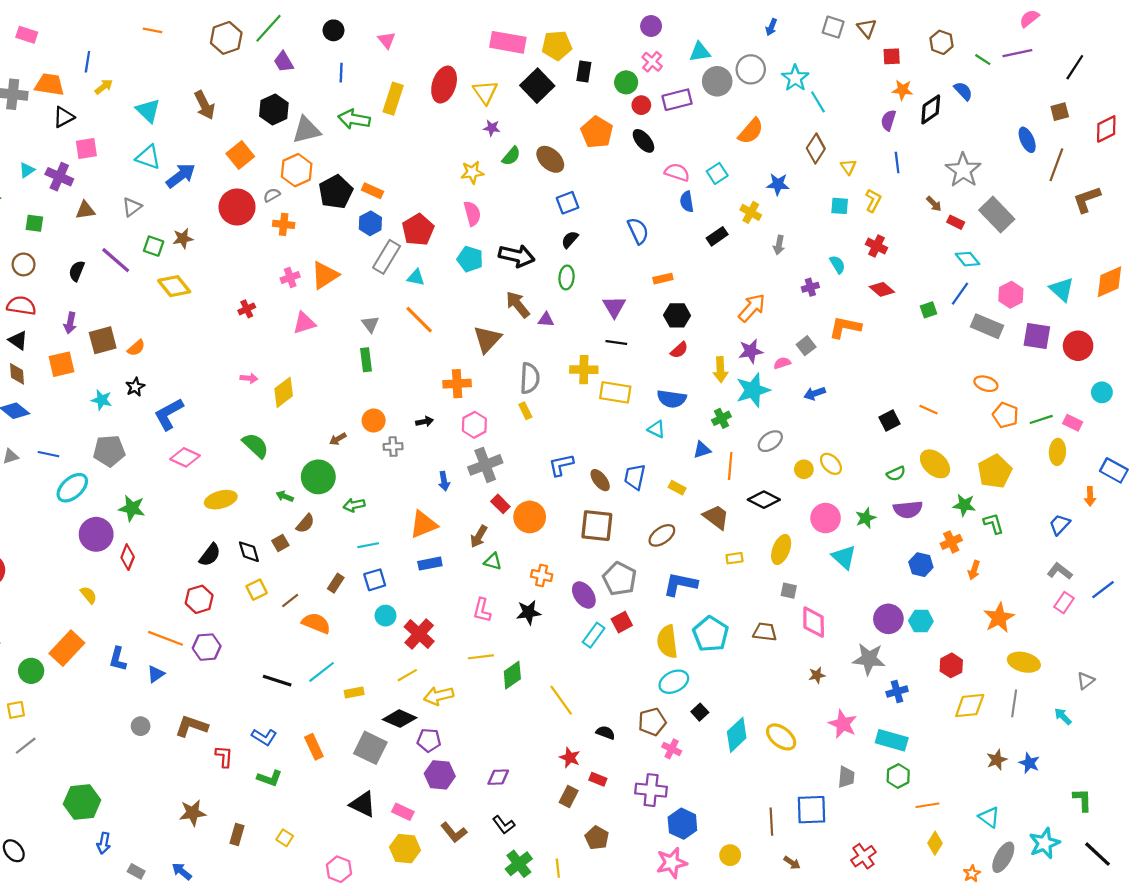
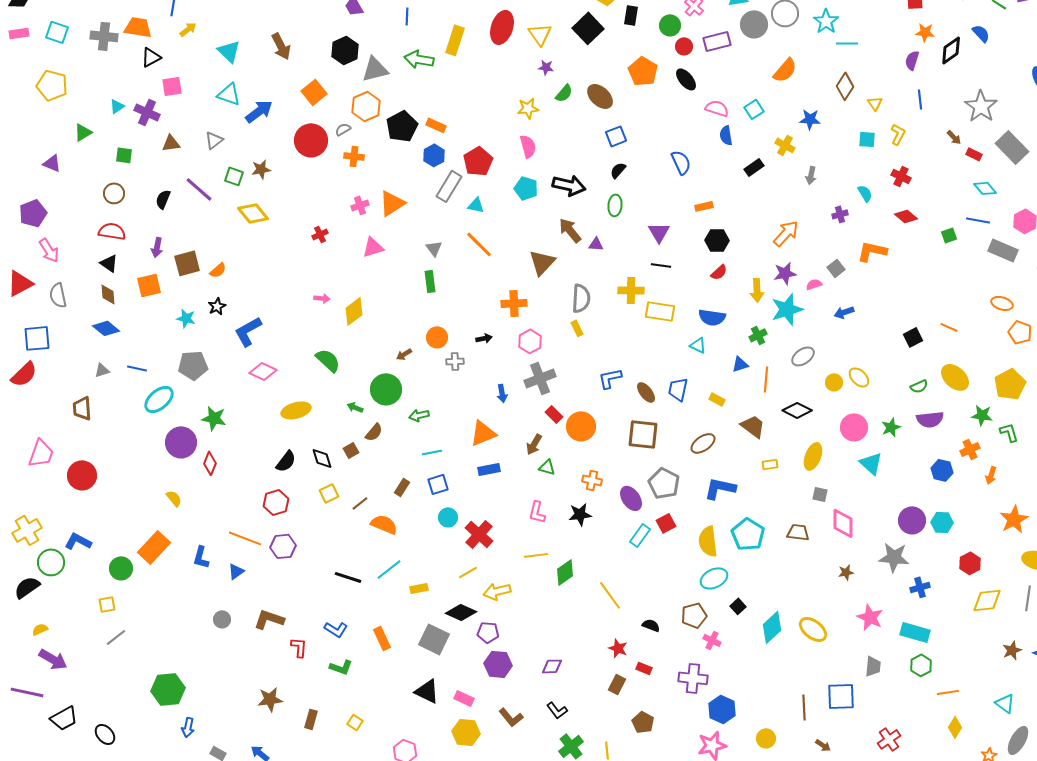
cyan line: (818, 102) -> (847, 43), turned -60
blue line: (960, 294) -> (978, 220), turned 65

